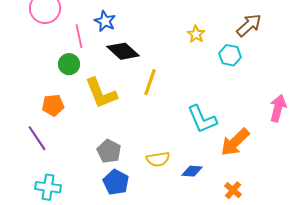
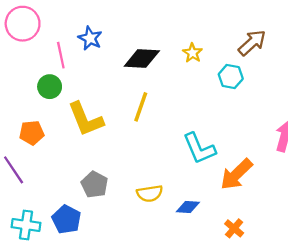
black diamond: (123, 51) -> (142, 59), moved, turned -40
blue pentagon: (116, 182) -> (66, 219), moved

